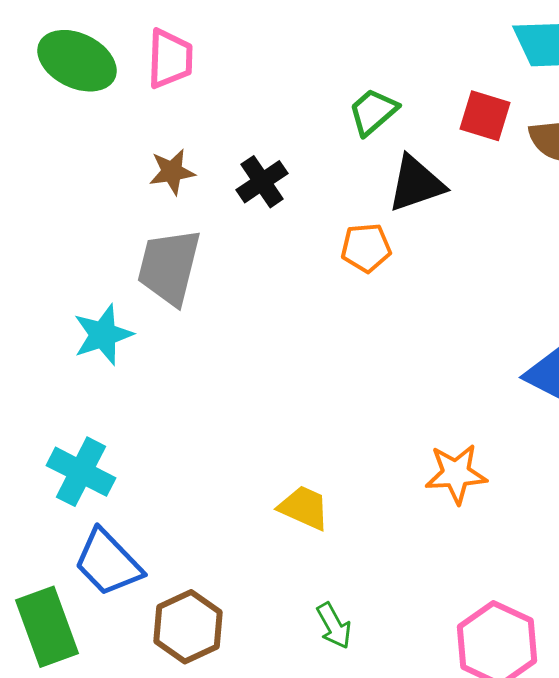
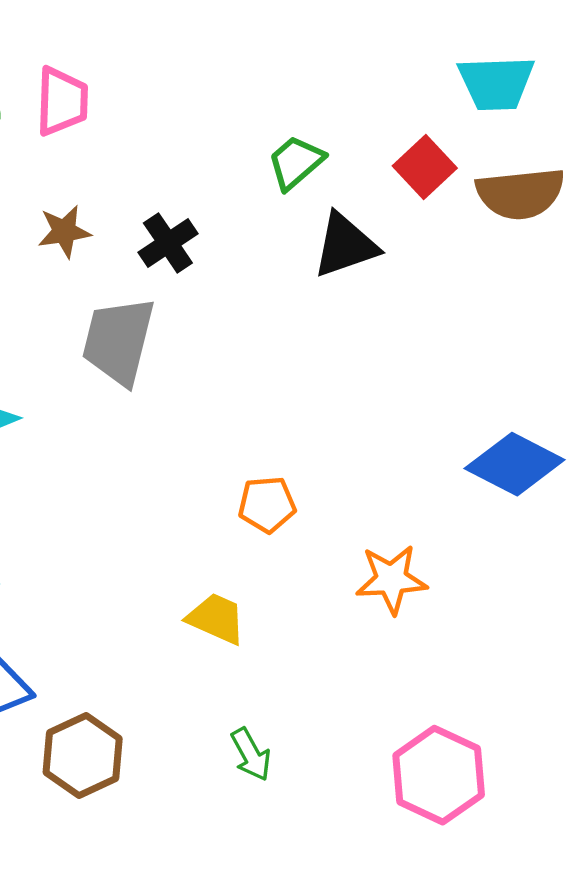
red square: (485, 116) -> (425, 167), turned 30
orange pentagon: (366, 248) -> (267, 504), moved
gray trapezoid: (169, 267) -> (118, 341), moved

